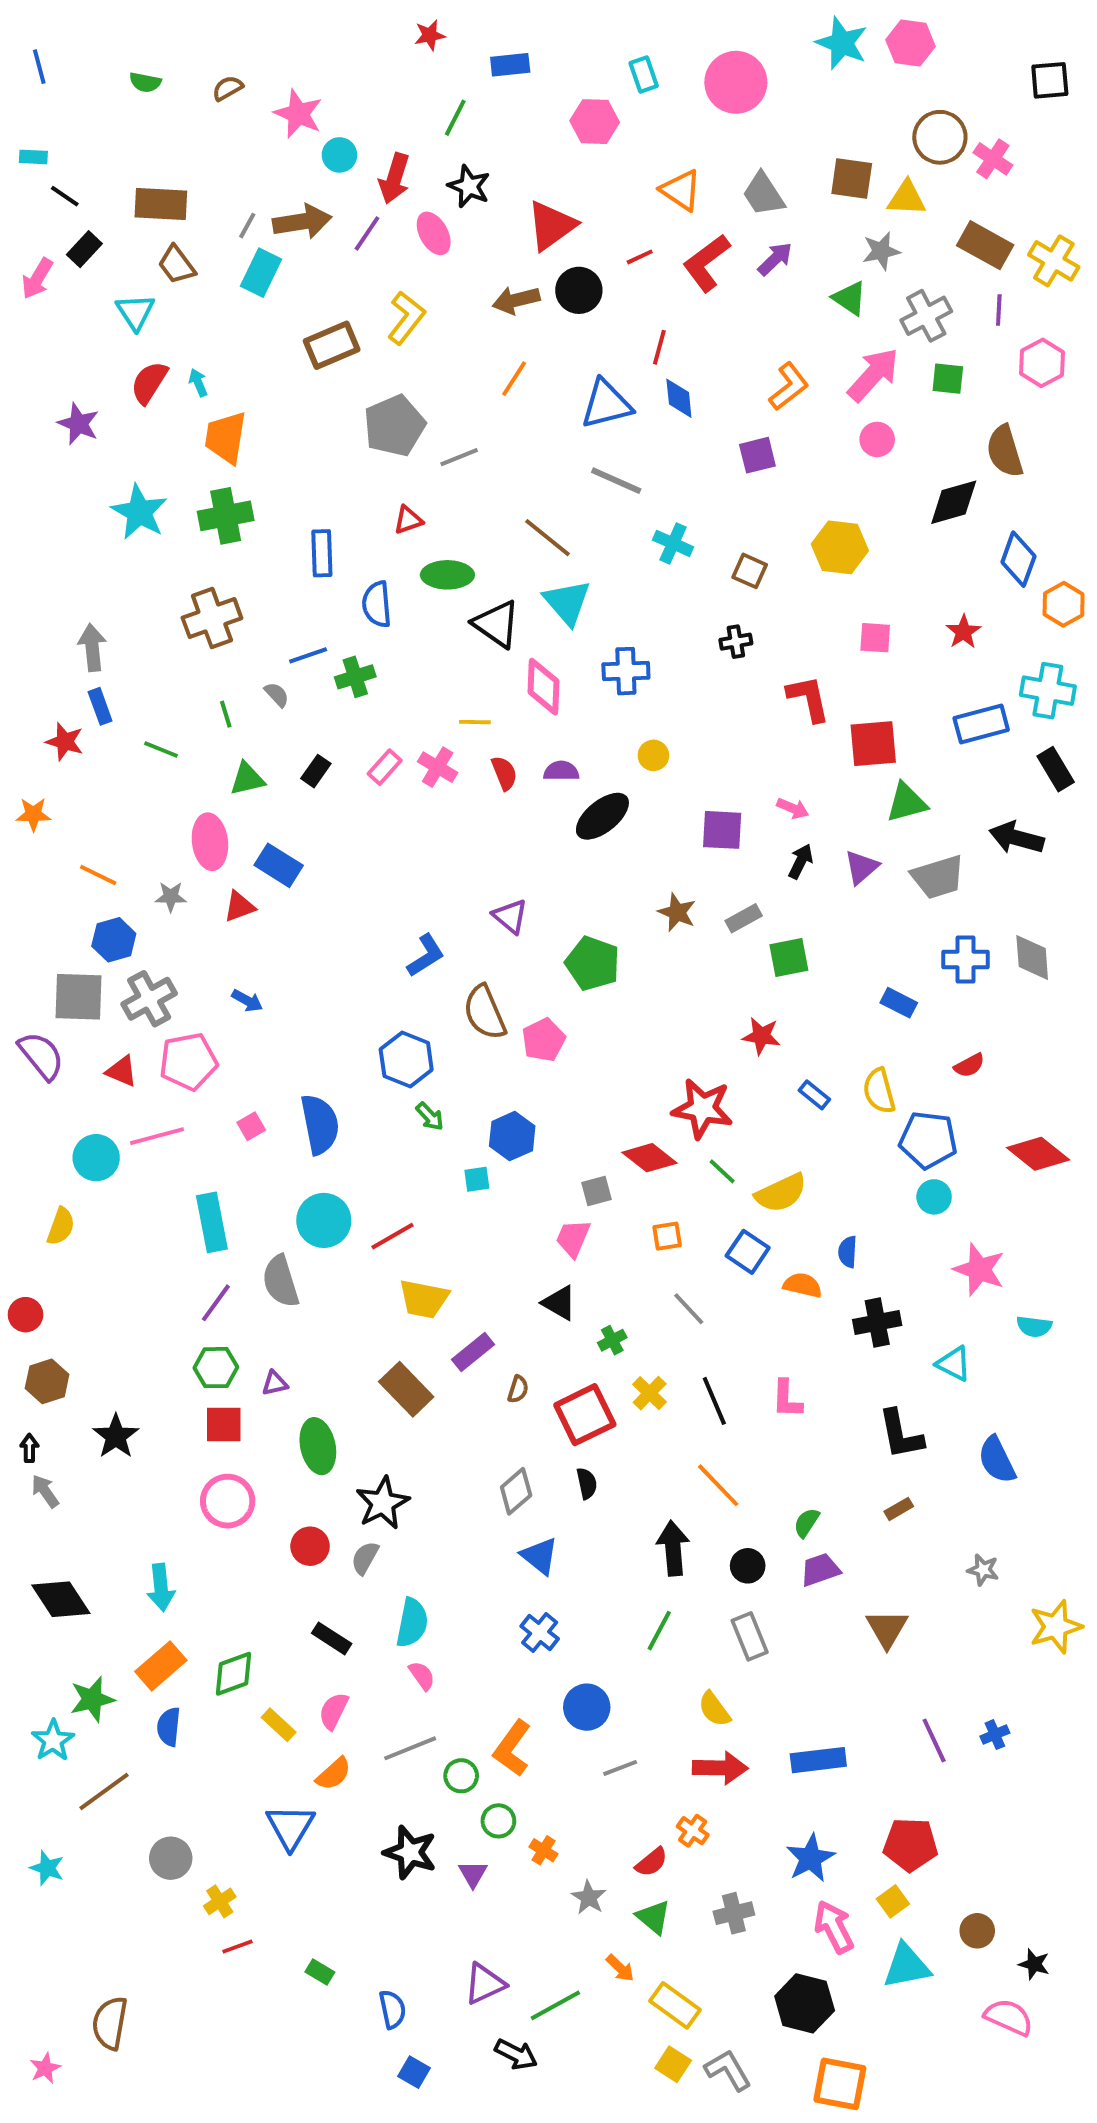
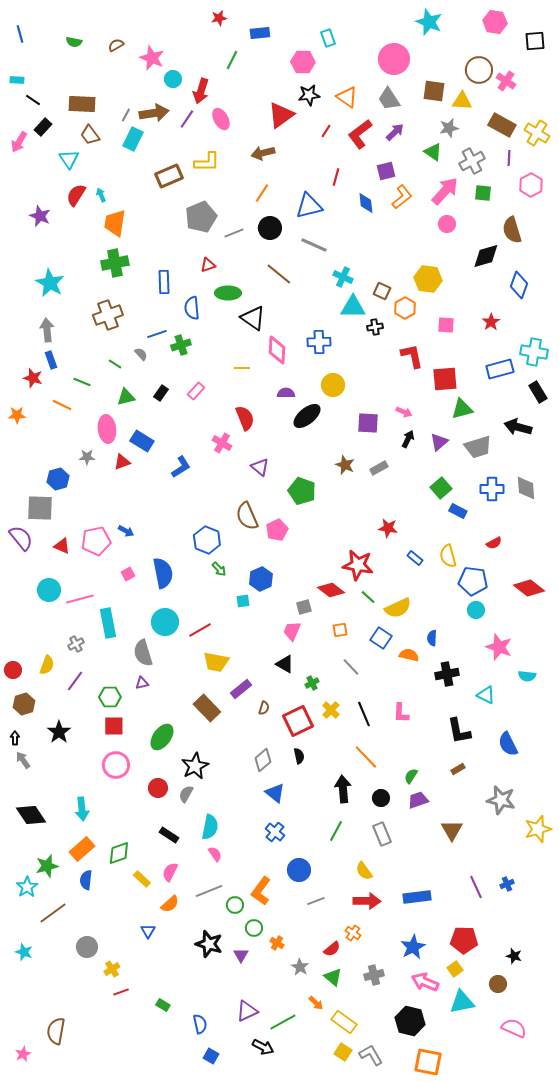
pink hexagon: (911, 43) -> (495, 22), moved
pink circle: (736, 82) -> (394, 59), moved
black star: (469, 186) -> (309, 95), moved, turned -30
red line: (640, 257) -> (326, 131), turned -32
black circle: (579, 290) -> (270, 228), moved
yellow L-shape: (406, 318) -> (207, 162), turned 52
blue diamond: (679, 398) -> (366, 203), moved
purple square: (757, 455) -> (386, 171), moved
cyan star: (139, 512) -> (50, 283), moved
cyan triangle: (567, 602) -> (353, 307), moved, turned -48
orange hexagon: (1064, 604) -> (405, 308), moved
green line: (226, 714) -> (115, 364), turned -40
yellow circle: (653, 755) -> (333, 385), size x1.5
pink cross: (438, 767) -> (222, 443), moved
red semicircle: (504, 773) -> (245, 418), moved, size x1.4
orange line: (98, 875) -> (62, 405), moved
blue L-shape: (426, 956) -> (181, 467), moved
green square: (789, 957) -> (441, 488), moved, turned -30
gray cross: (149, 999) -> (76, 644), moved, size x0.6
blue arrow: (247, 1001) -> (126, 531), moved
pink line: (157, 1136) -> (80, 599), moved
yellow semicircle: (61, 1226) -> (47, 665), moved
purple line: (216, 1303) -> (75, 681), moved
purple triangle: (275, 1383) -> (142, 683), moved
green ellipse: (318, 1446) -> (162, 737), turned 48
gray star: (983, 1570) -> (501, 800), size x1.8
blue triangle: (290, 1827) -> (148, 931), size x0.6
pink arrow: (834, 1927) -> (425, 982), turned -40
black star: (1034, 1964) -> (514, 956), moved

